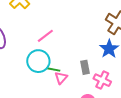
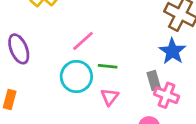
gray rectangle: (85, 67) -> (154, 81), moved
green line: (53, 69) -> (108, 66), moved

